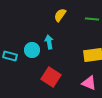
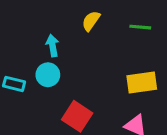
cyan arrow: (49, 42) -> (52, 46), moved

